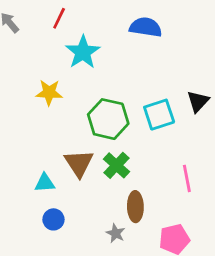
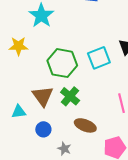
brown ellipse: (135, 207) -> (85, 125), turned -65
blue circle: (53, 219) -> (43, 129), moved
gray star: (116, 233) -> (64, 149), moved

